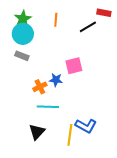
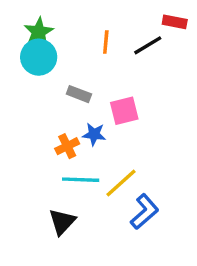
orange line: (56, 20) -> (106, 42), moved
gray rectangle: (22, 56) -> (79, 94), moved
blue L-shape: (86, 126) -> (144, 212), turned -70
yellow line: (70, 135) -> (121, 183), moved, turned 40

